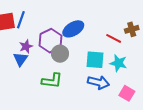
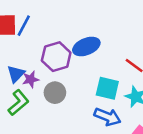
purple star: (26, 46) -> (31, 79), moved
gray circle: (60, 54) -> (55, 93), moved
green L-shape: (52, 81) -> (19, 103), moved, turned -55

